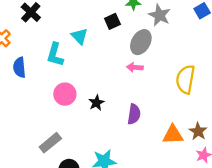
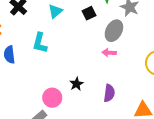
cyan triangle: (79, 36) -> (55, 11), moved, turned 35
pink circle: (65, 94) -> (52, 98), moved

